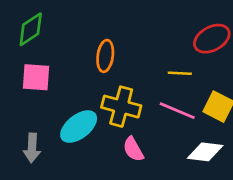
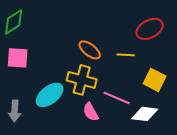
orange ellipse: (105, 56) -> (90, 50), moved, turned -60
pink line: (177, 111) -> (117, 98), moved

